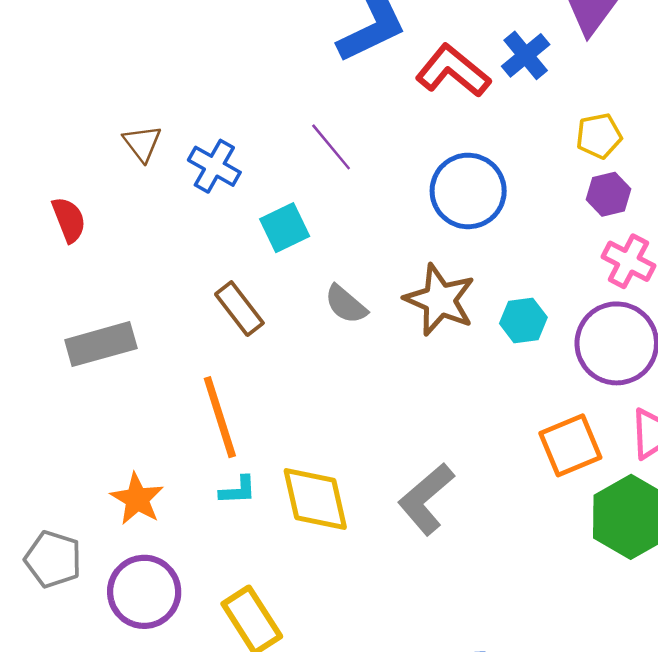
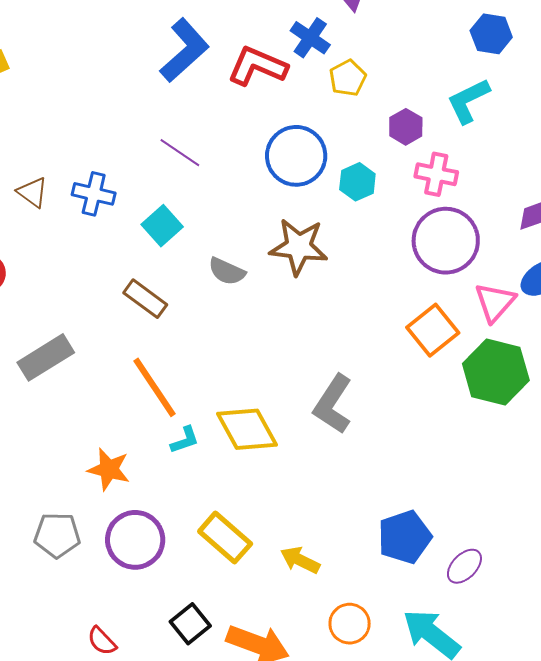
yellow pentagon: (599, 136) -> (348, 78), moved
cyan hexagon: (523, 320) -> (357, 182), moved

